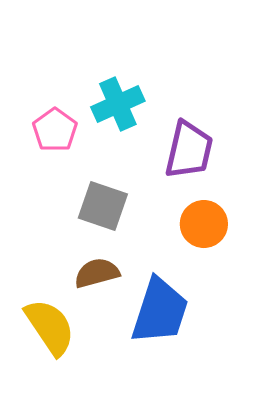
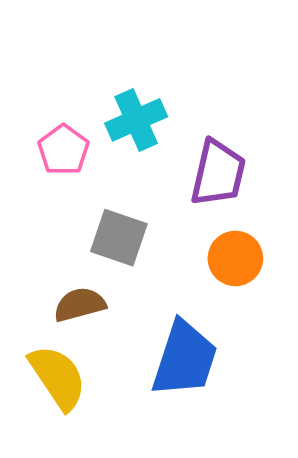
brown semicircle: (97, 273) -> (80, 305), moved

